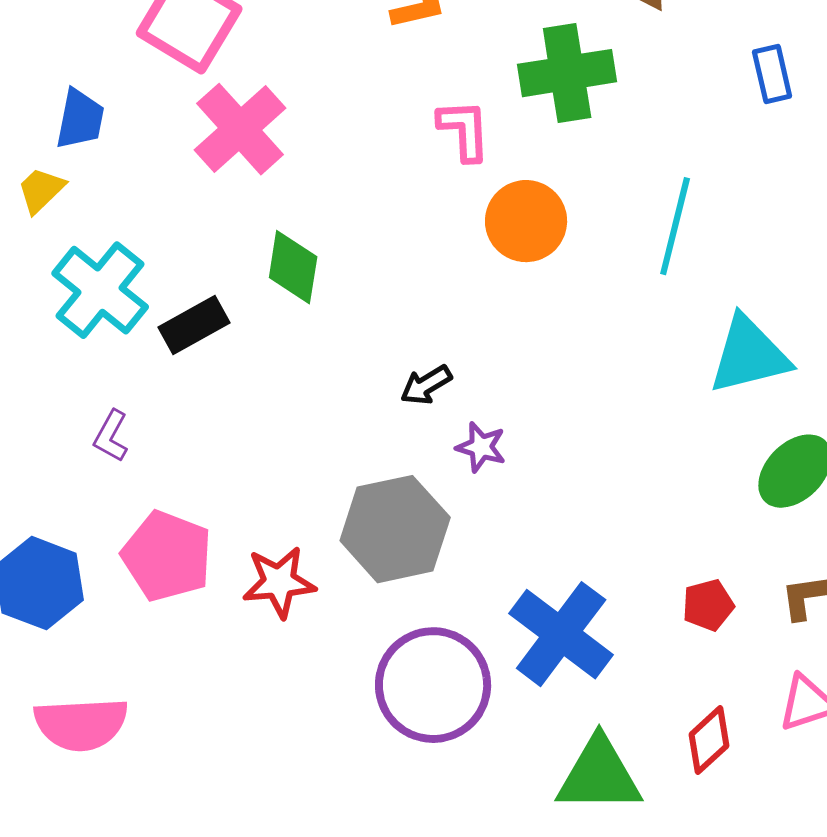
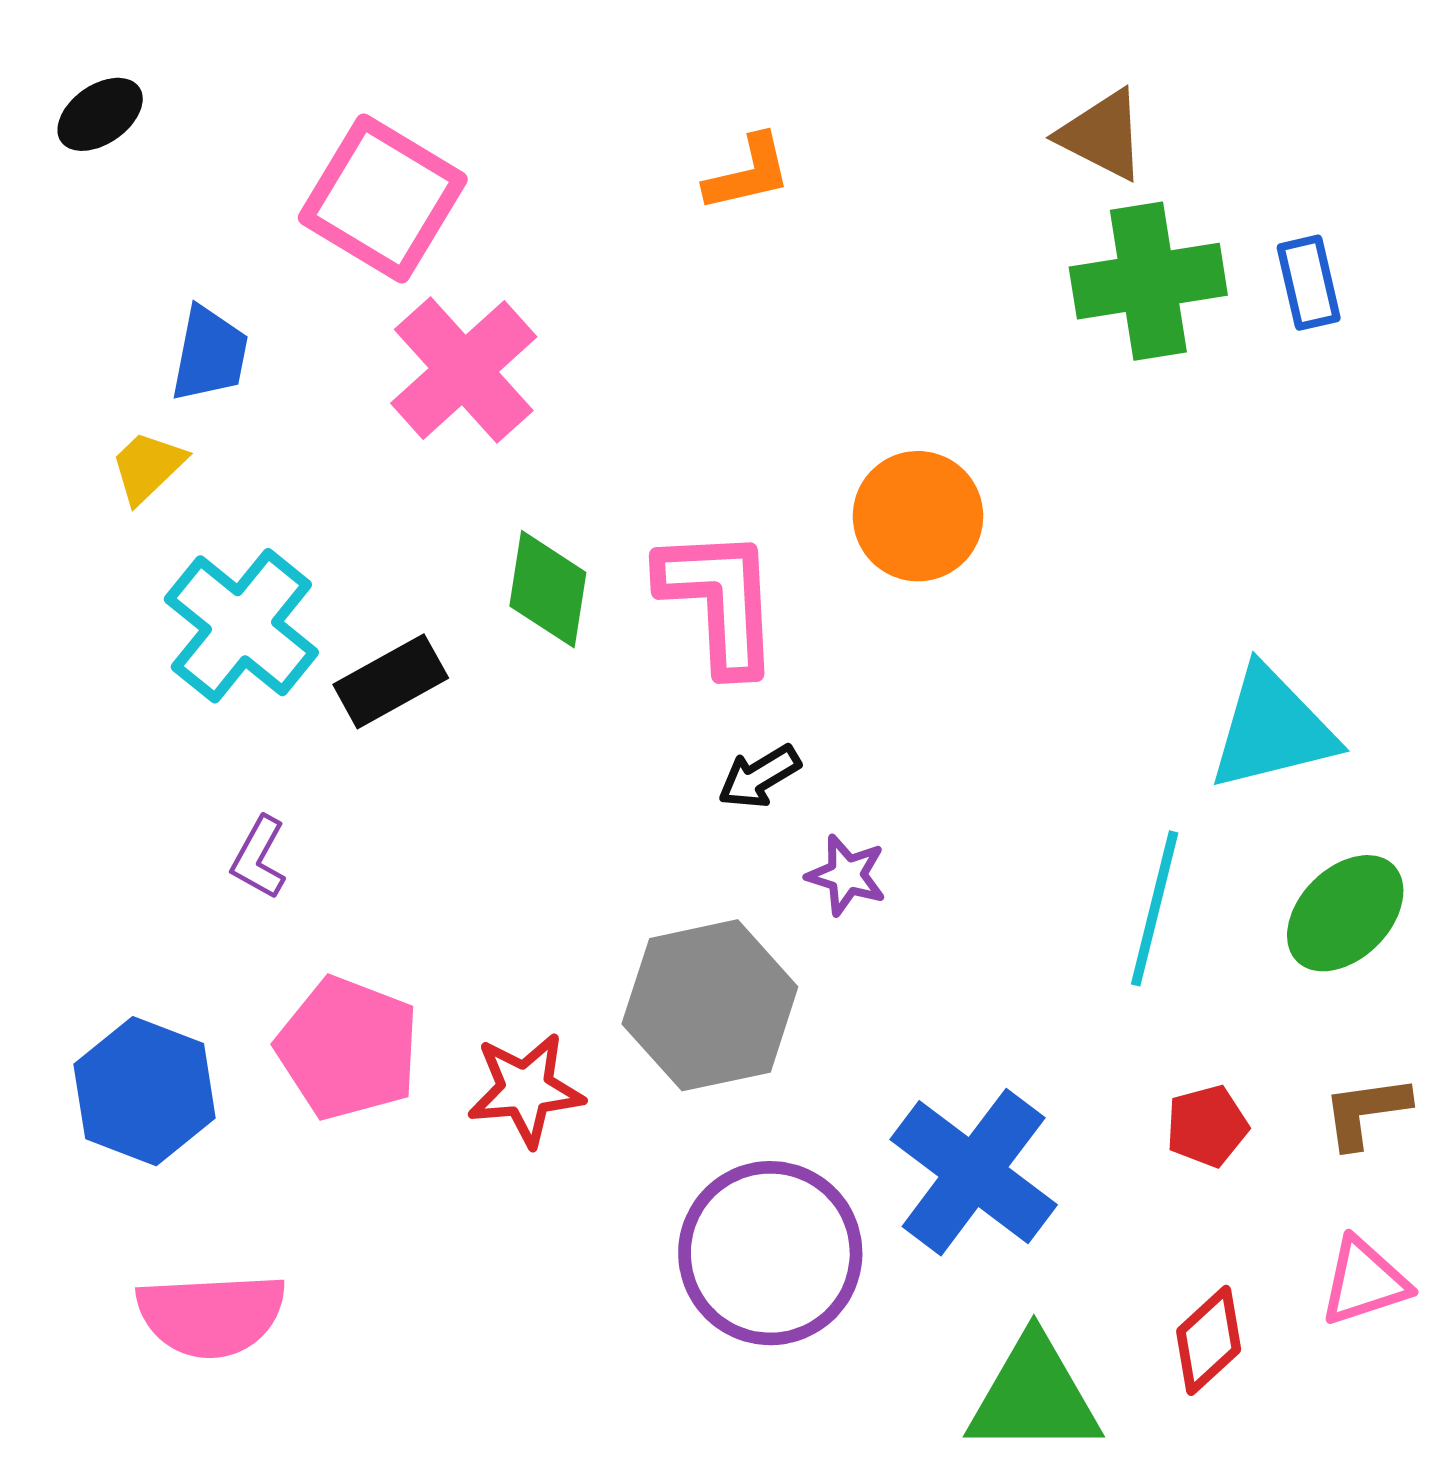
green cross: (567, 73) -> (1148, 281), moved
pink L-shape: (464, 130) -> (719, 600), moved, size x1.5
cyan line: (675, 226) -> (1155, 908), moved

